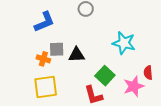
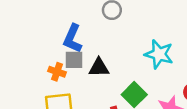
blue L-shape: (44, 22) -> (73, 38), moved, turned 135

